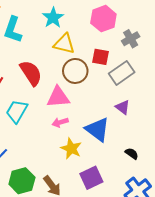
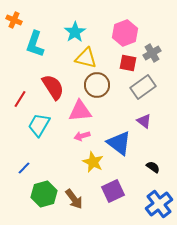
red square: (100, 57) -> (128, 63), moved

